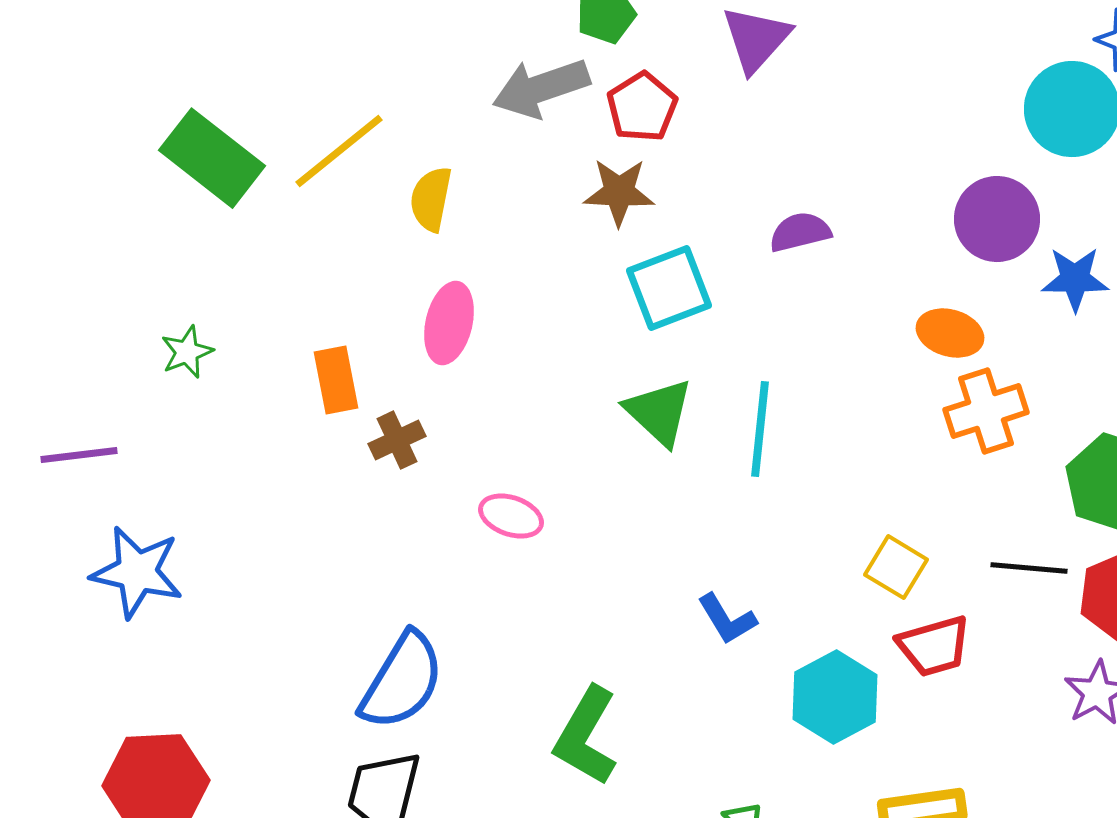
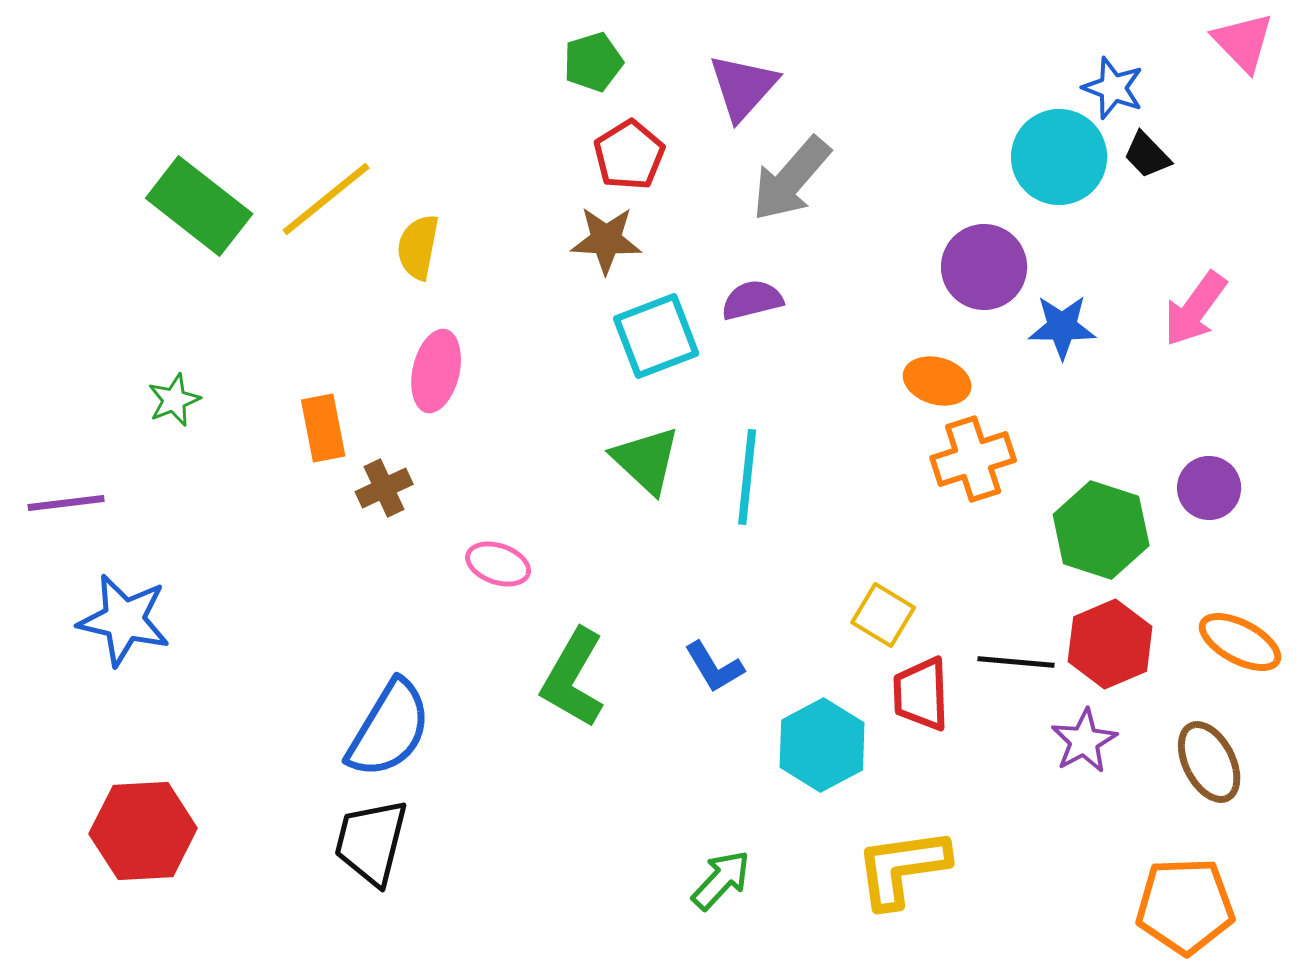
gray arrow: (541, 88) -> (791, 179), moved, turned -30
purple semicircle: (800, 232) -> (752, 300), moved
black line: (1029, 568) -> (1016, 662), moved
red trapezoid: (934, 646) -> (921, 694), turned 104
green L-shape: (586, 736) -> (573, 678), moved

